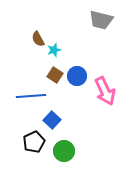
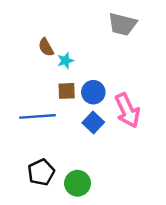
brown square: (55, 75) -> (67, 91), turned -35
blue square: (52, 120) -> (93, 123), moved

